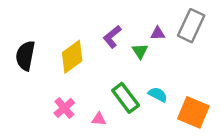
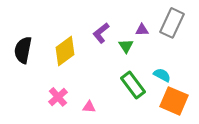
cyan semicircle: (158, 95) -> (162, 75), moved
green rectangle: (126, 98) -> (133, 85), moved

